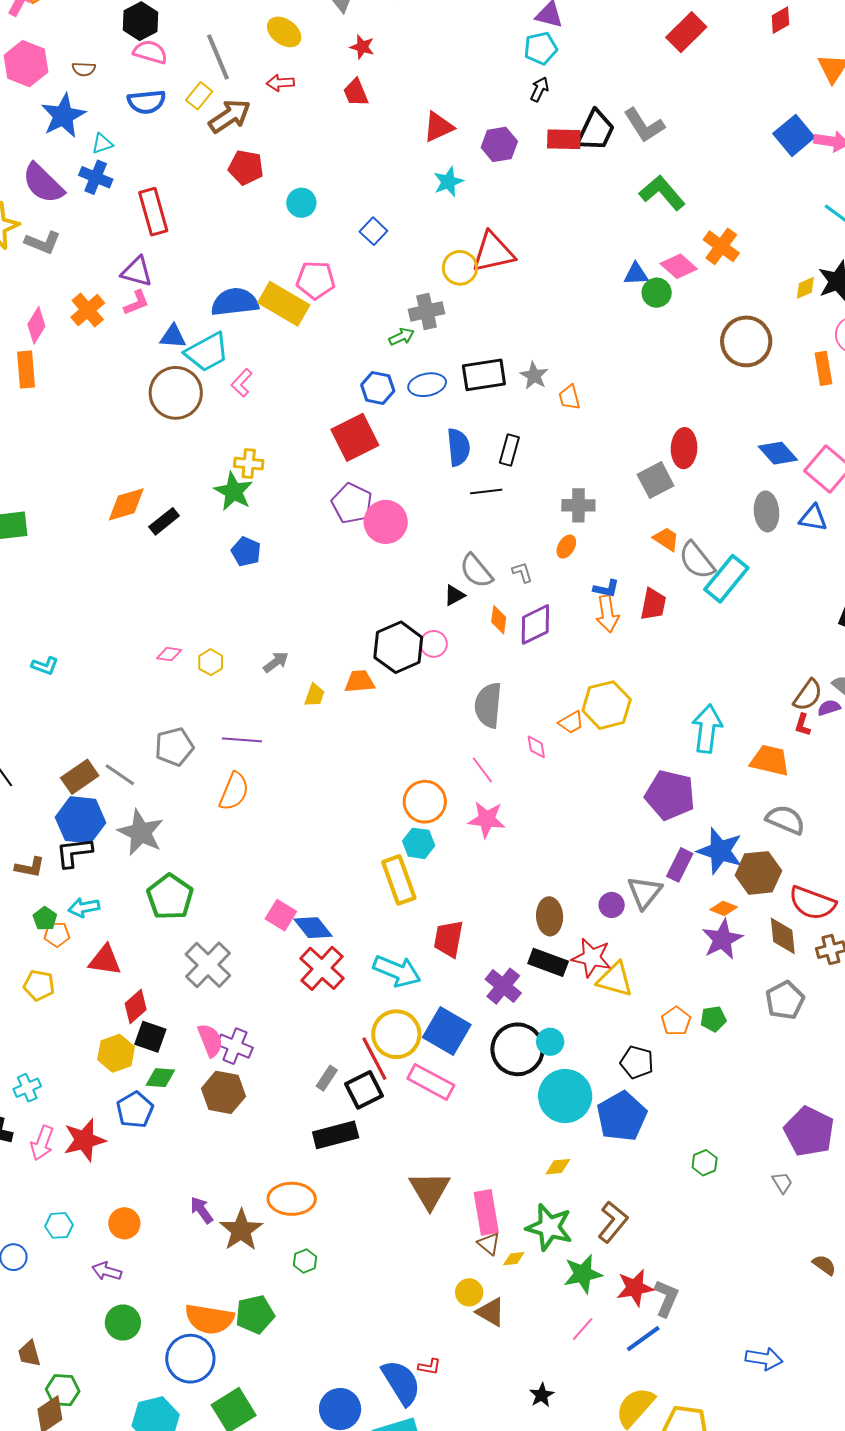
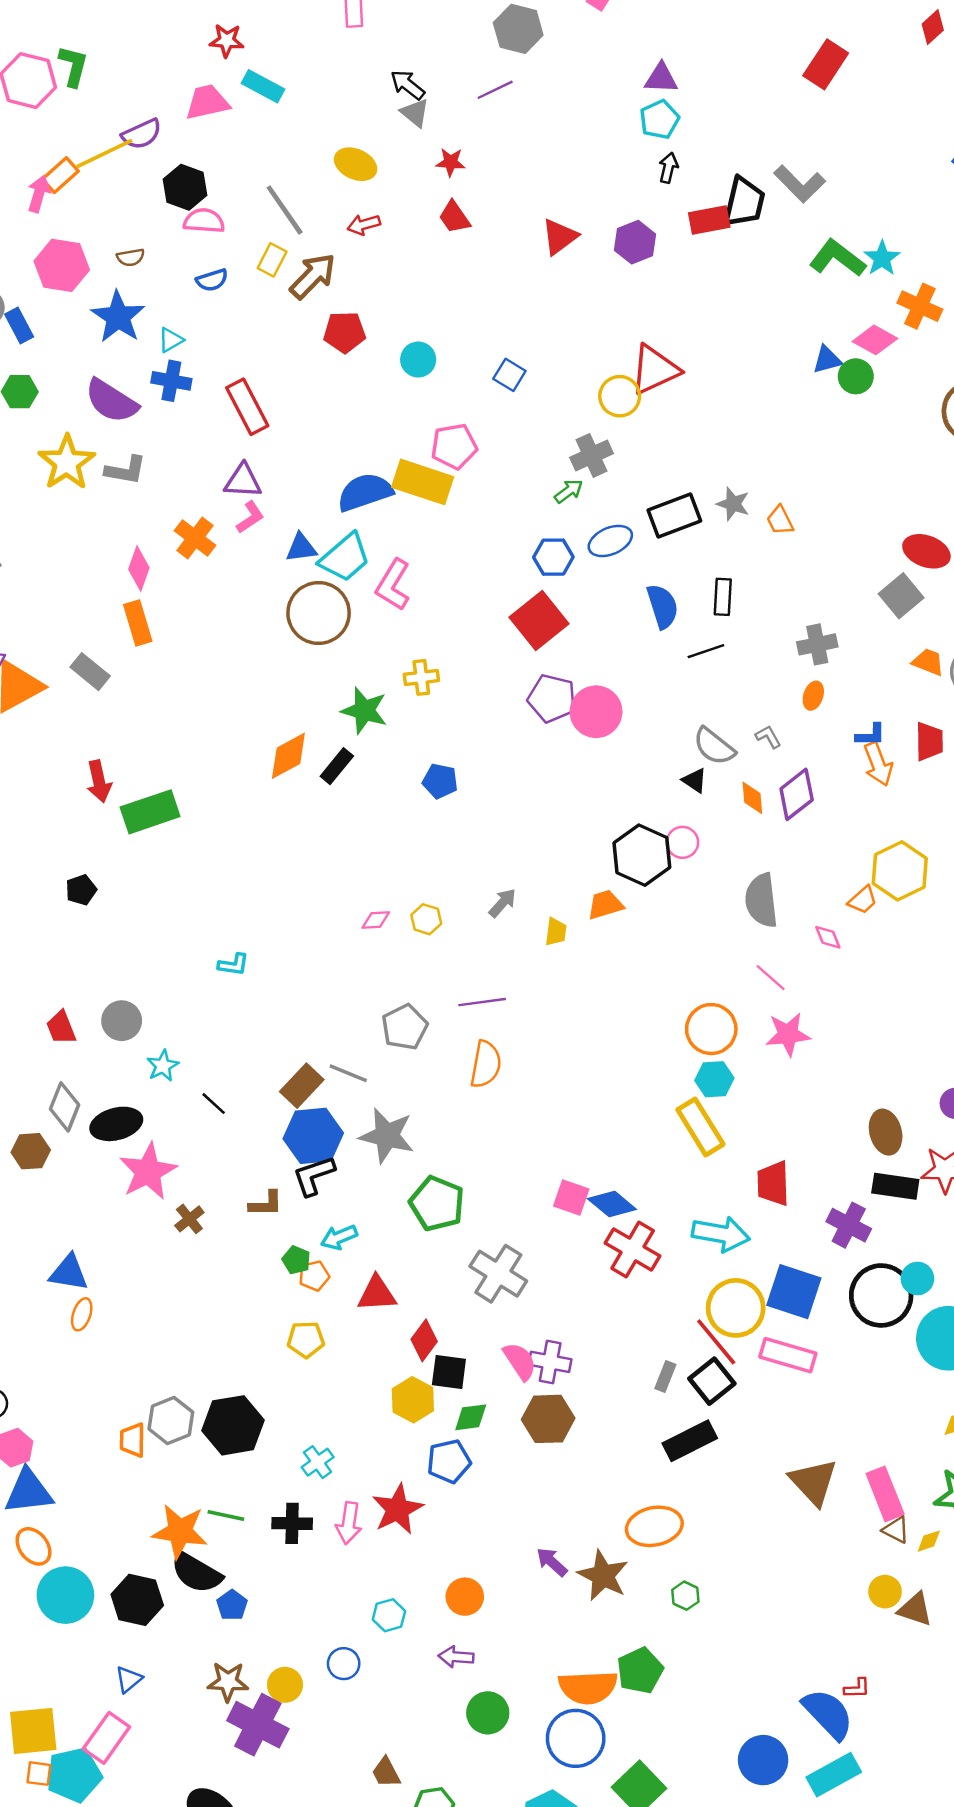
blue semicircle: (146, 102) -> (212, 280), size x0.7
cyan star: (448, 182) -> (882, 258), moved
pink L-shape: (242, 383) -> (393, 585), size x1.5
red ellipse: (684, 448) -> (926, 551), turned -60
green star: (234, 491) -> (364, 711), moved
black triangle: (454, 595) -> (695, 780), turned -45
blue pentagon: (135, 1110) -> (449, 1461), turned 30

